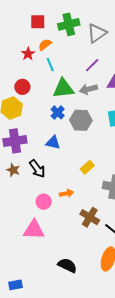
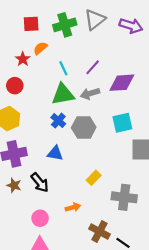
gray triangle: (97, 33) -> (95, 20), moved
cyan line: (50, 65) -> (63, 68), moved
red circle: (22, 87) -> (15, 86), moved
pink circle: (44, 202) -> (40, 218), moved

